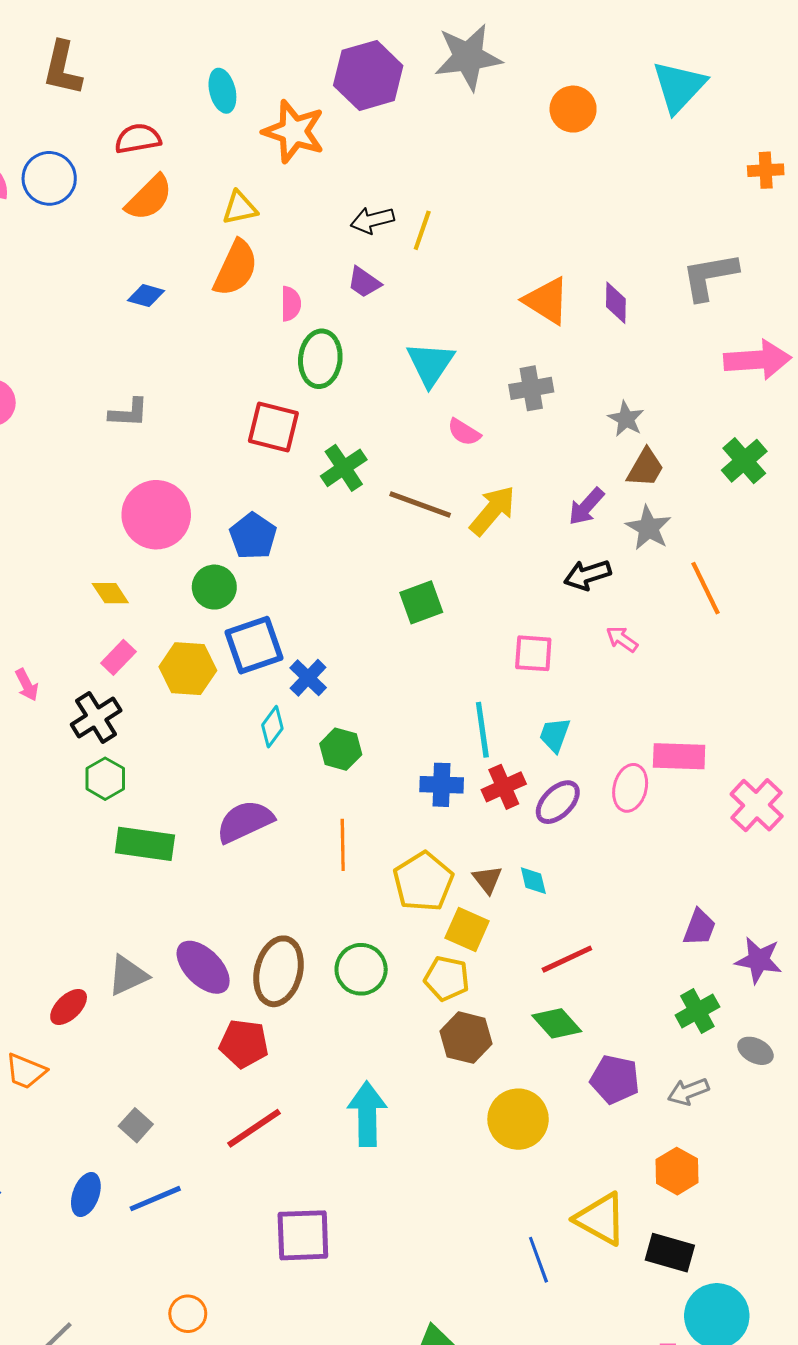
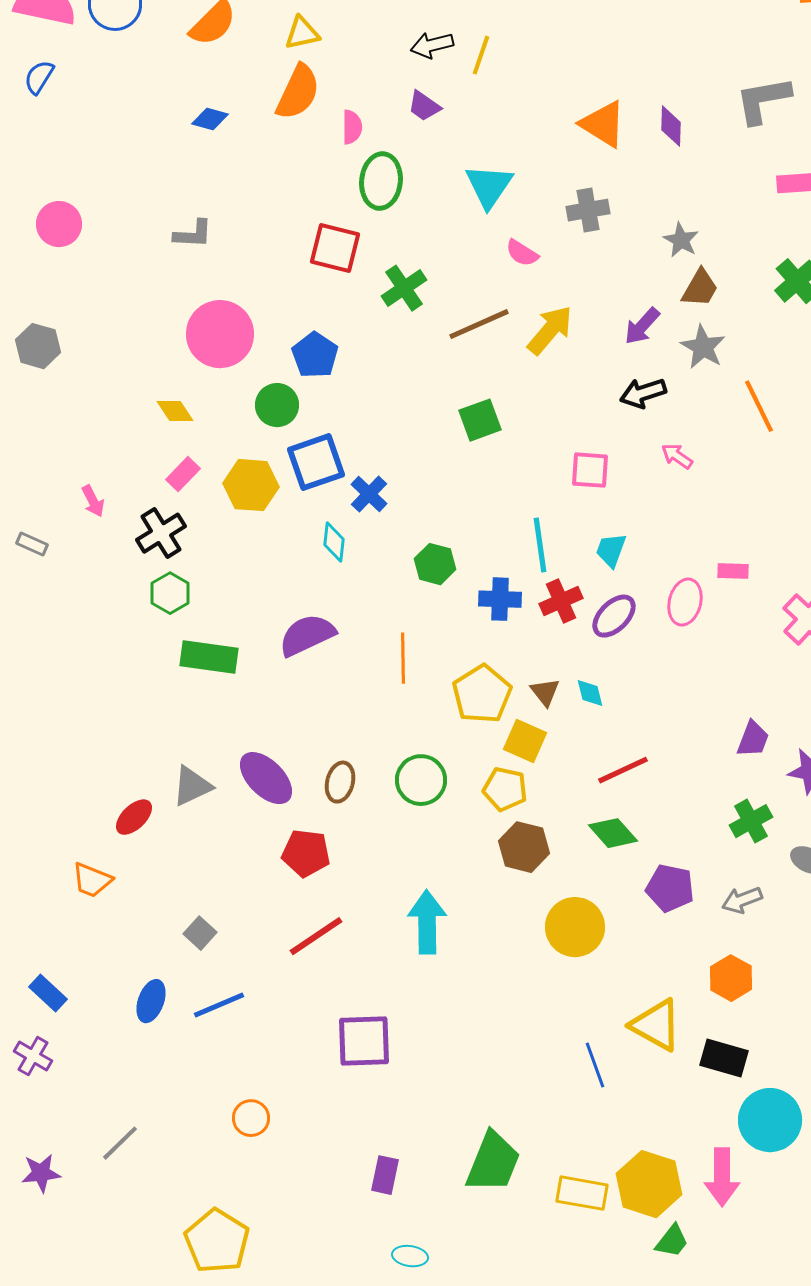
brown line: (420, 505) -> (479, 324), turned -44
cyan diamond: (272, 727) -> (334, 542), turned -30
green hexagon: (341, 749) -> (435, 564), moved
pink rectangle: (679, 756) -> (733, 571), size x0.6
brown ellipse: (278, 971) -> (340, 782), size x0.6

